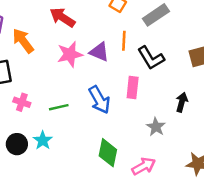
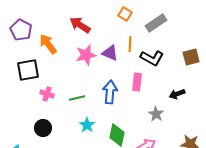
black L-shape: (151, 58) -> (152, 58), turned -30
blue arrow: (99, 100) -> (110, 92), turned -145
black arrow: (182, 102) -> (177, 94), turned -126
cyan star: (43, 140) -> (87, 125), moved

